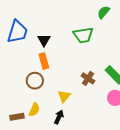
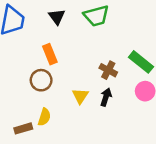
black triangle: (44, 40) -> (57, 17), moved
black arrow: (59, 117) -> (106, 97), moved

